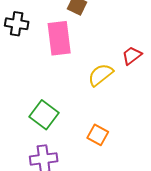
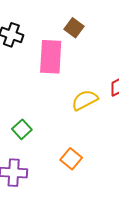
green square: (44, 115) -> (22, 129), size x0.7

